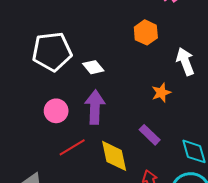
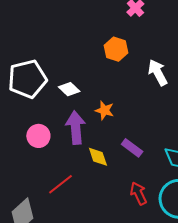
orange star: (161, 93) -> (104, 110), moved, turned -30
red line: (72, 147) -> (60, 184), moved
yellow diamond: (114, 156) -> (98, 157), moved, size x0.7

